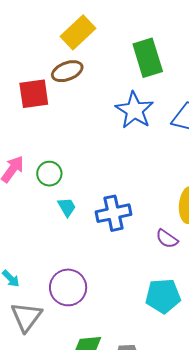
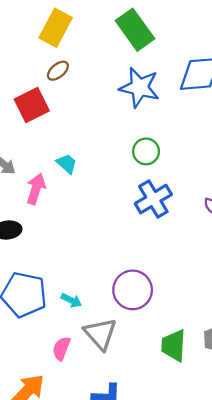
brown ellipse: (67, 71) -> (58, 71), size x0.7
green circle: (49, 174) -> (146, 151), moved
cyan trapezoid: (67, 207) -> (67, 164), moved

